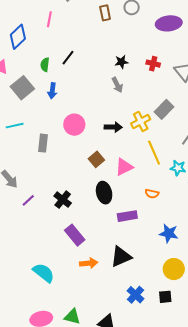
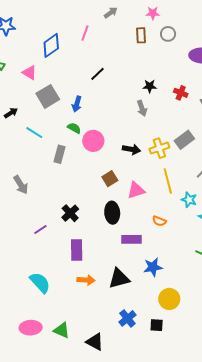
green semicircle: (45, 65) -> (74, 128), moved, turned 104
cyan line: (15, 126) -> (34, 133), turned 36
purple line: (28, 200) -> (40, 230), moved
blue star: (169, 233) -> (153, 267), moved, turned -30
purple rectangle: (75, 235) -> (77, 250), turned 30

